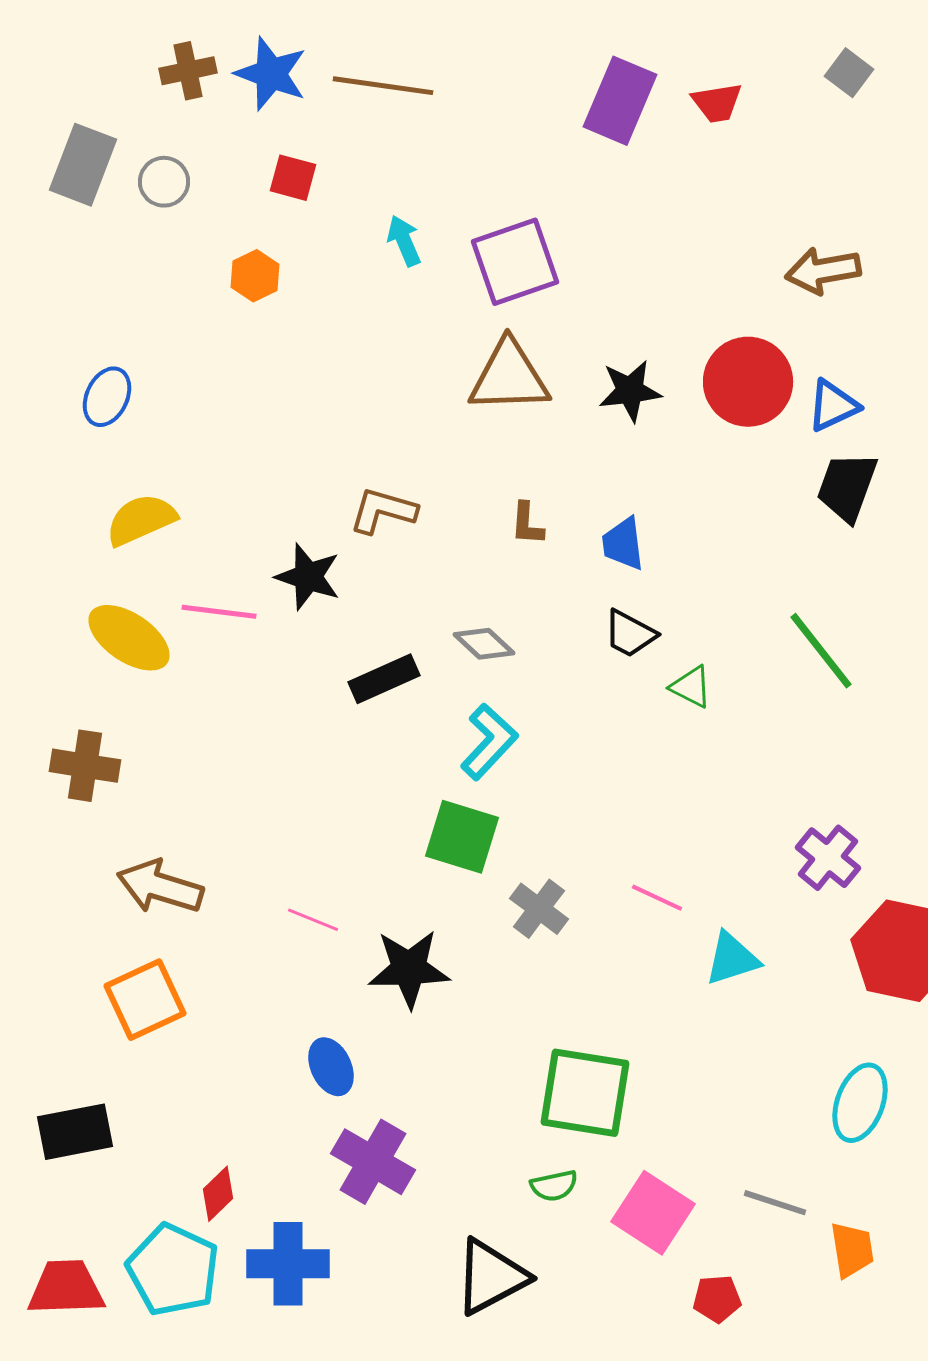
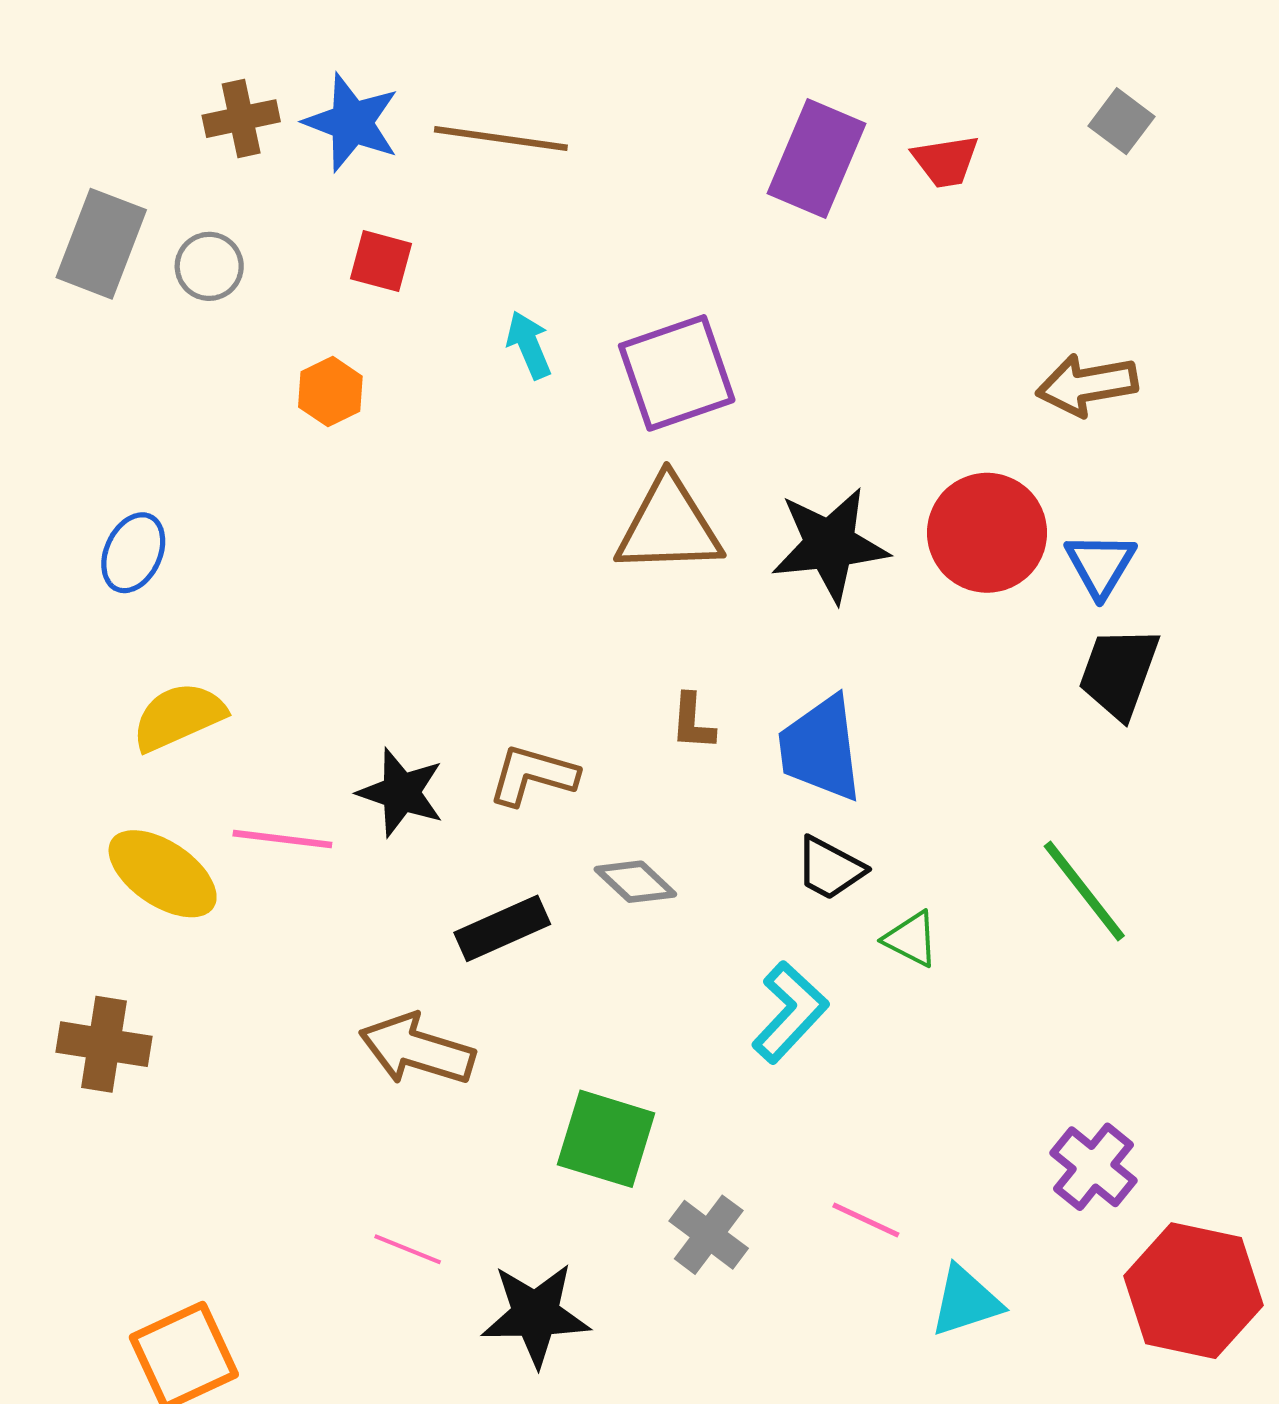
black star: (630, 391) -> (830, 545), size x1.4
blue triangle: (833, 406) -> (1100, 565), turned -34
brown L-shape: (383, 511) -> (533, 775), moved
blue trapezoid: (623, 544) -> (821, 749), size x1.5
cyan L-shape: (489, 742) -> (790, 1012), moved
brown arrow: (160, 887) -> (417, 1050), moved

